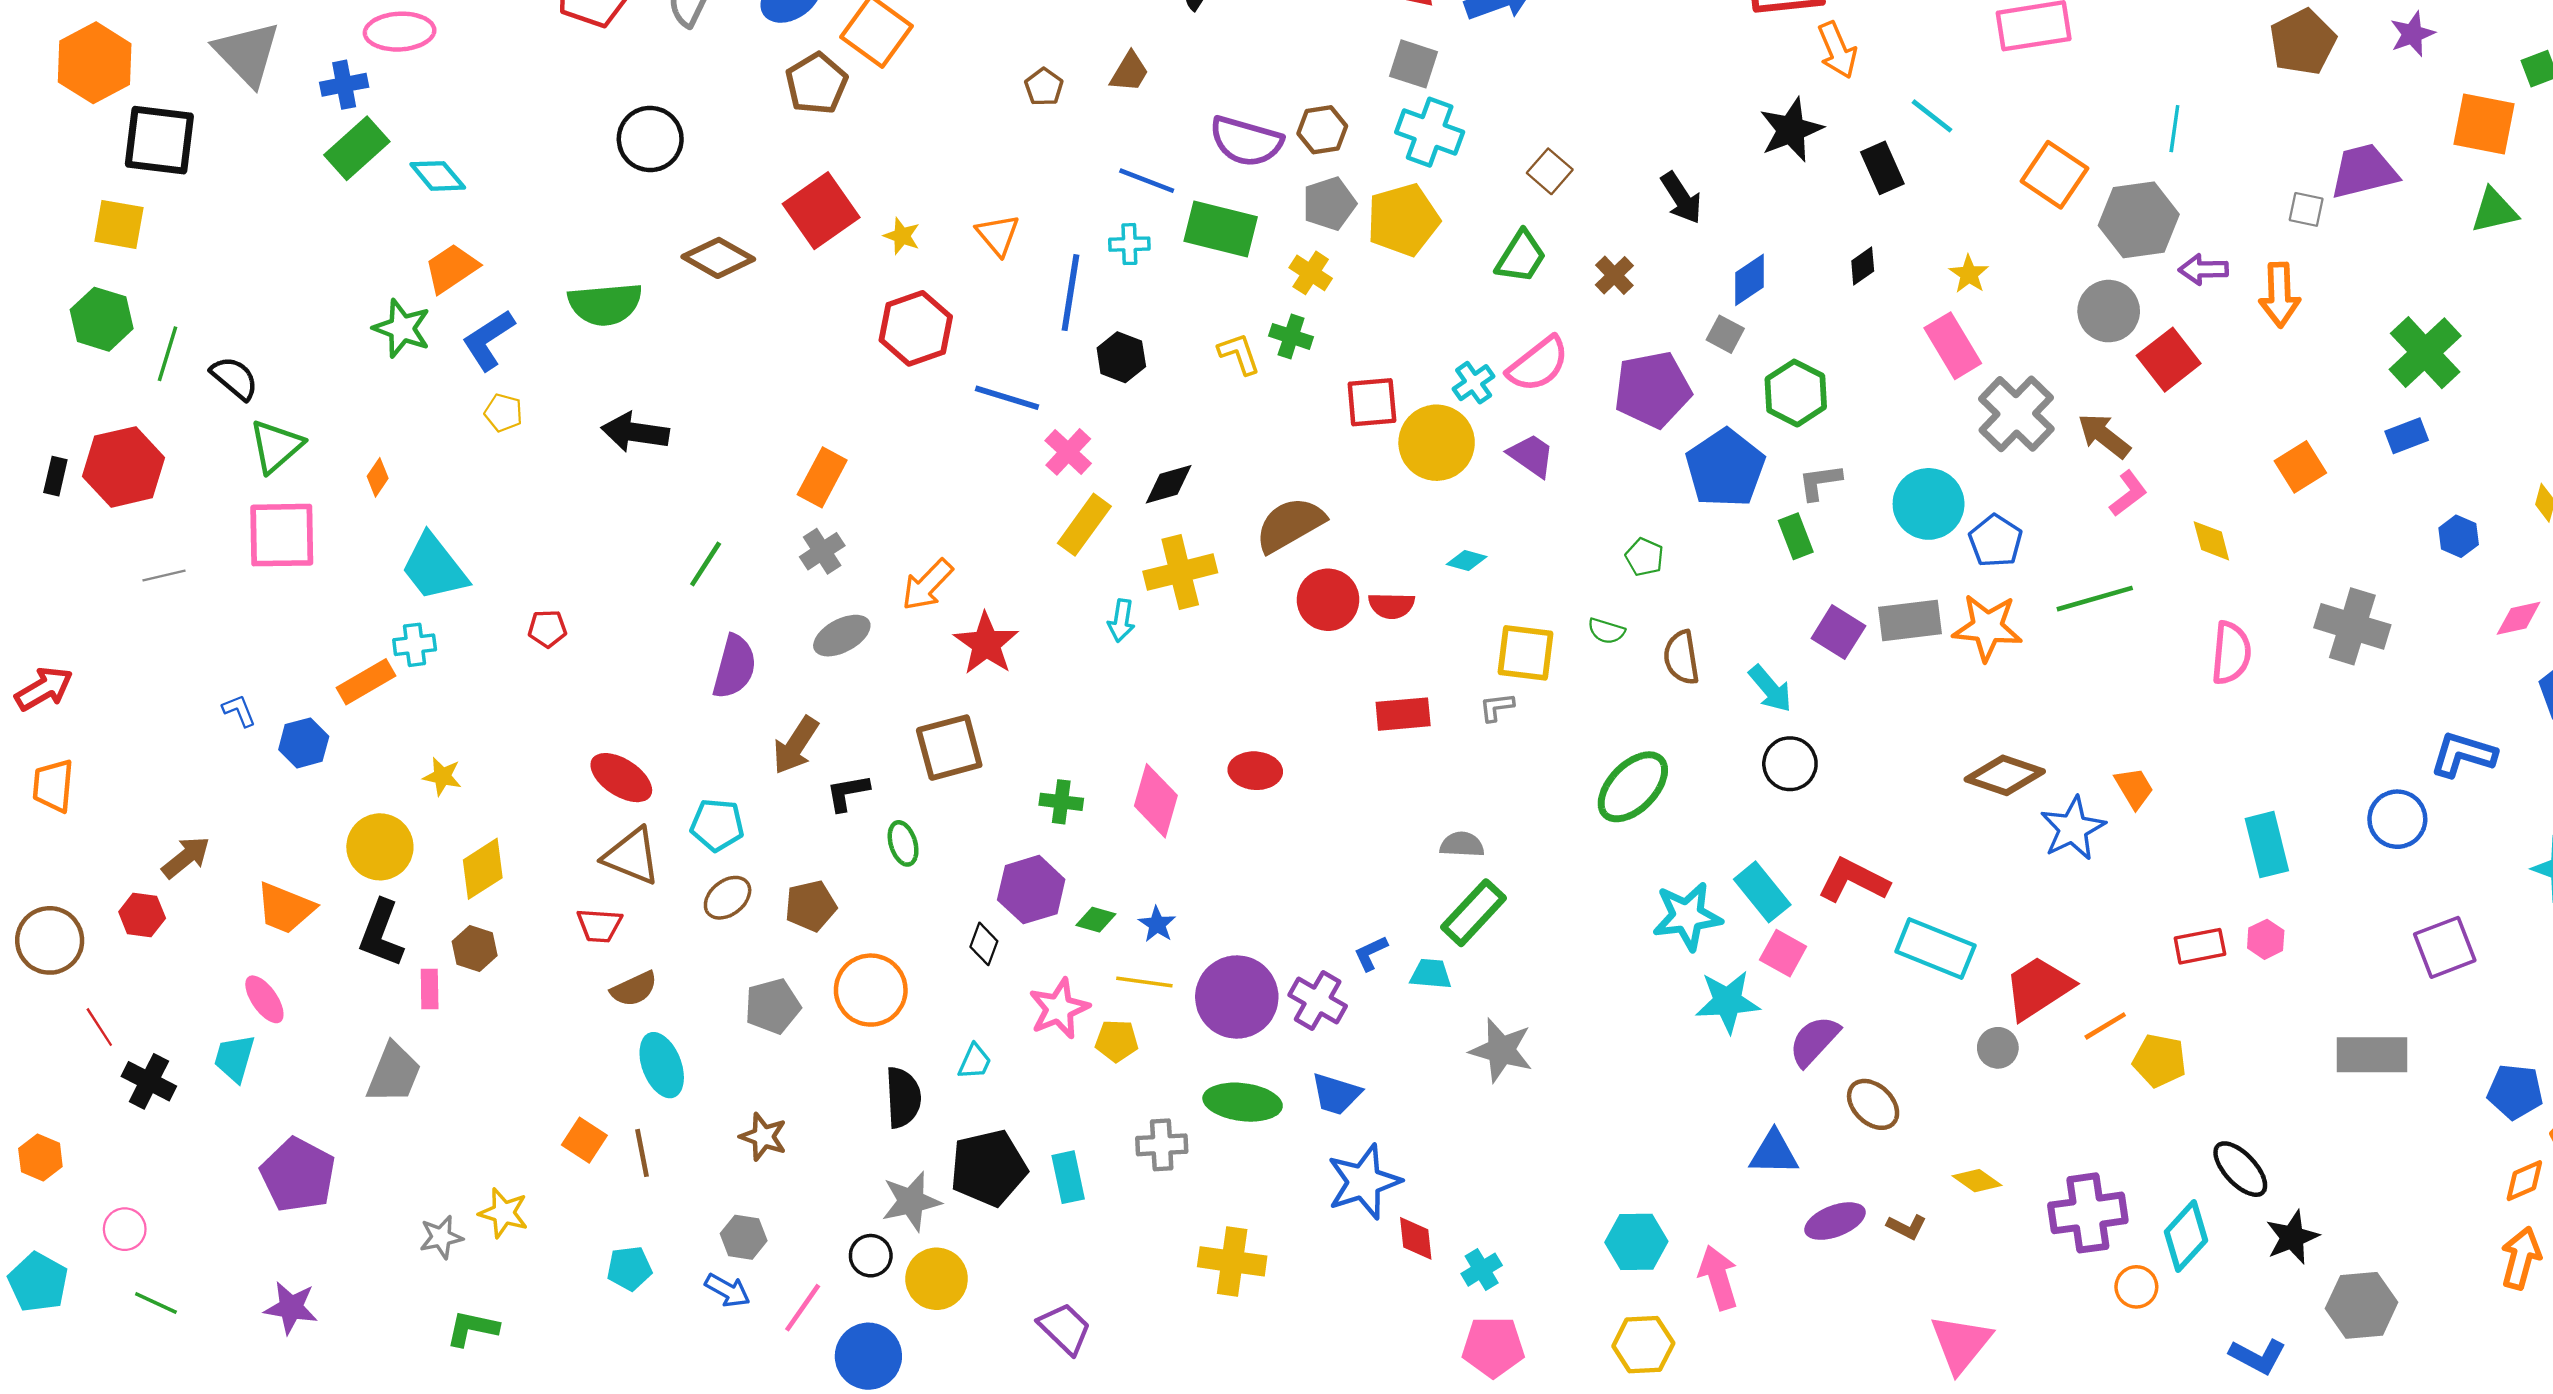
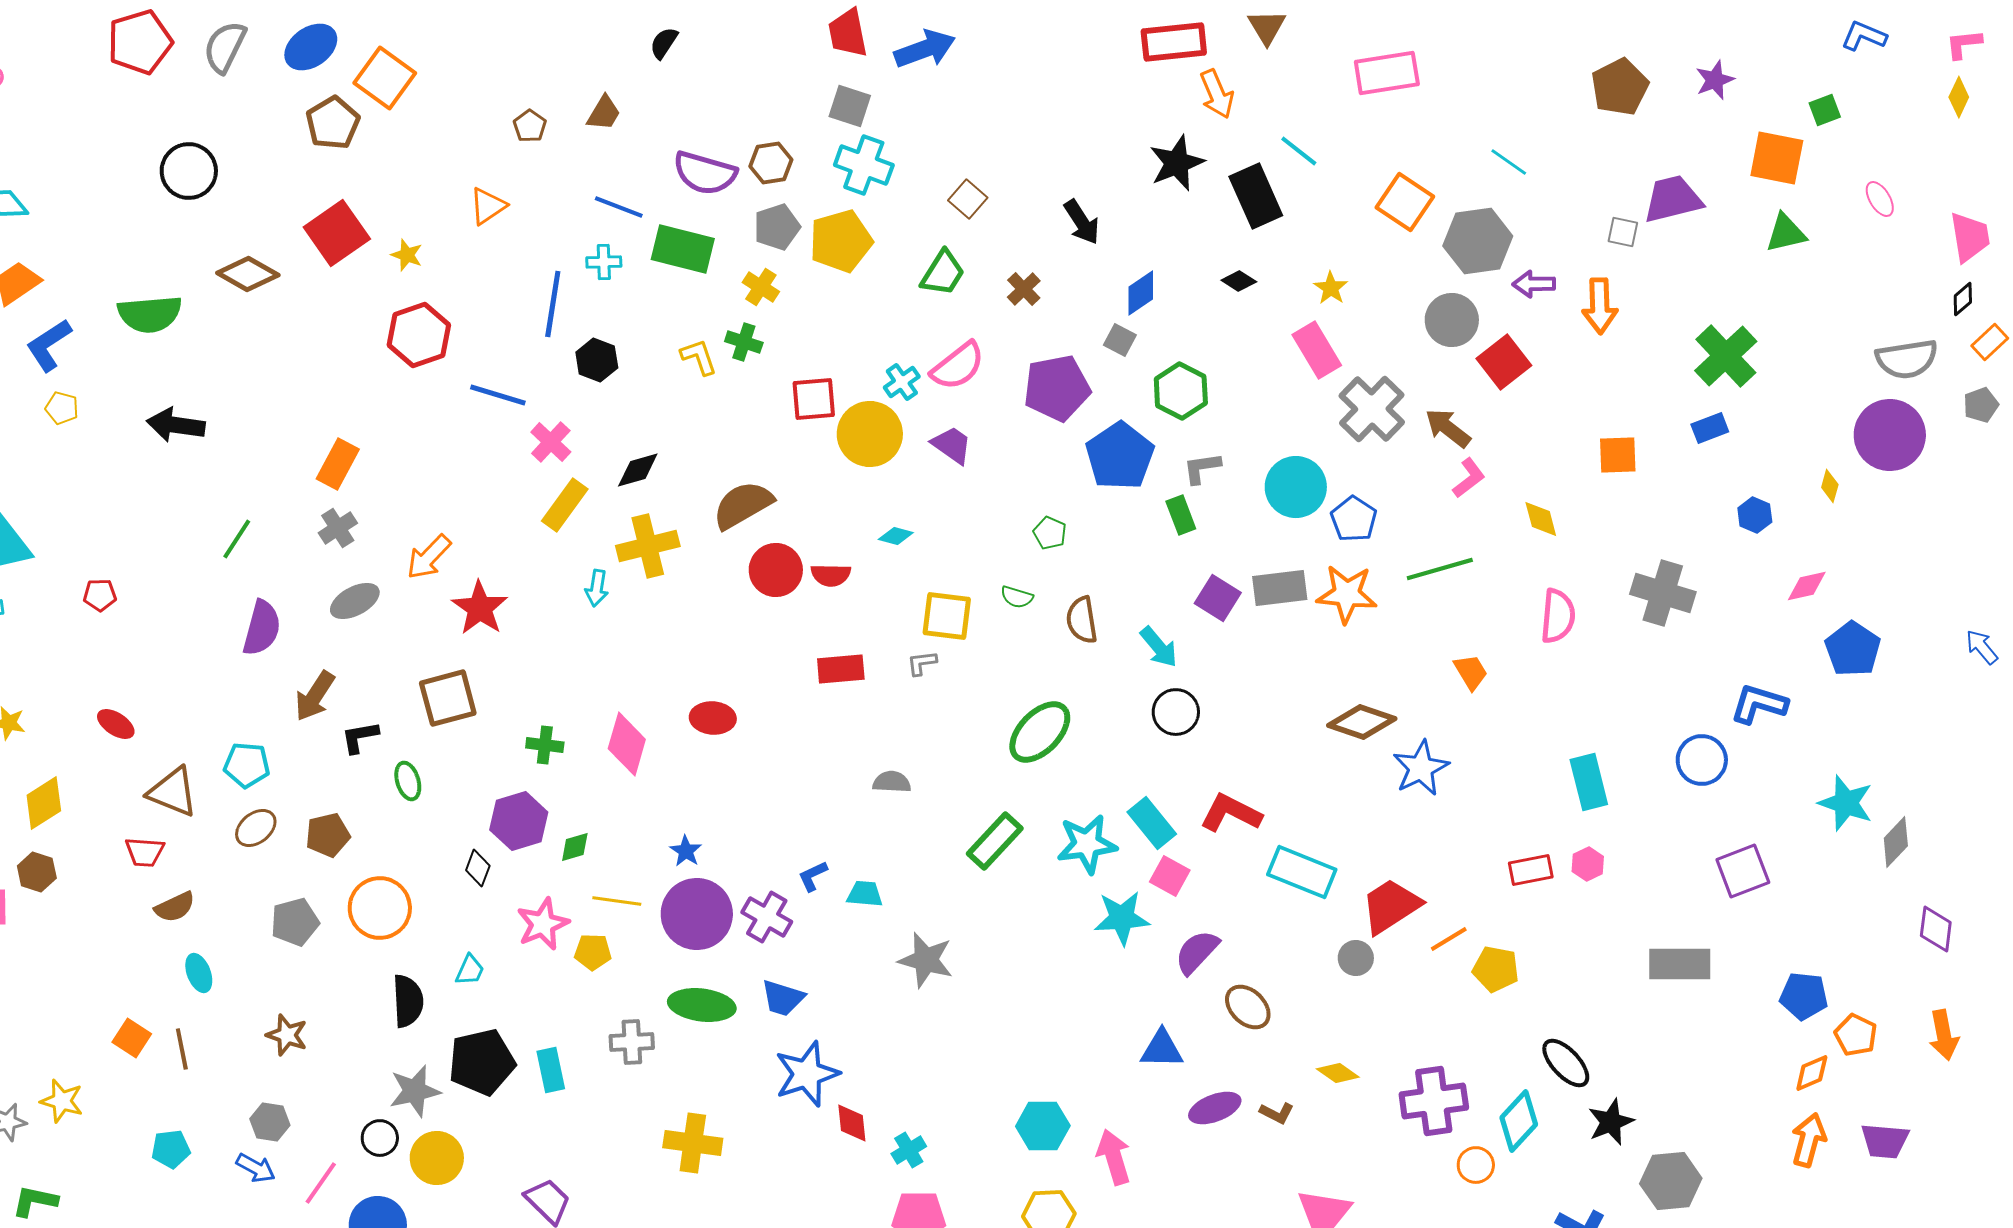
cyan line: (2174, 129) -> (1509, 162), turned -63
black rectangle: (1882, 168) -> (1256, 196), size x1.4
orange triangle: (998, 235) -> (488, 206), moved, turned 36
black diamond: (1863, 266) -> (1239, 281), turned 68
orange square: (2300, 467) -> (1618, 455), turned 30
red ellipse: (621, 778) -> (116, 724), moved, size x0.7
orange trapezoid: (2134, 788) -> (1471, 672), moved
green rectangle: (1474, 913) -> (995, 841), moved
green diamond: (1096, 920) -> (575, 847), turned -32
blue star: (1157, 924) -> (686, 851), moved
cyan ellipse: (662, 1065) -> (199, 973), size x0.7

